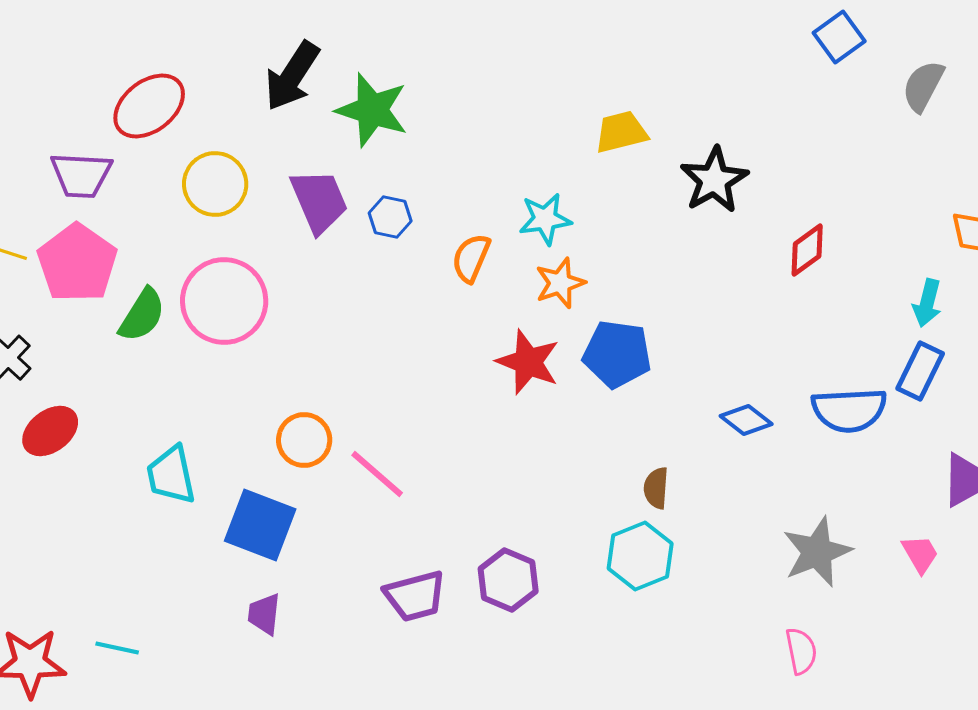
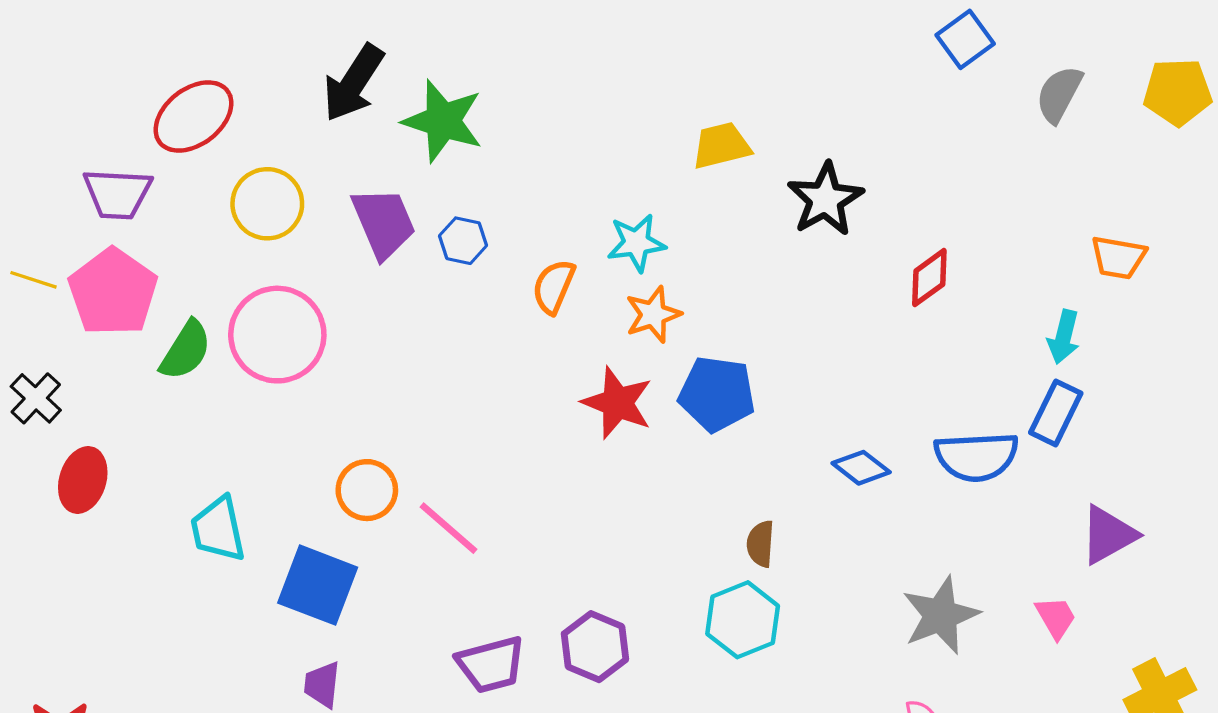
red ellipse: (50, 431) -> (83, 480), turned -36

